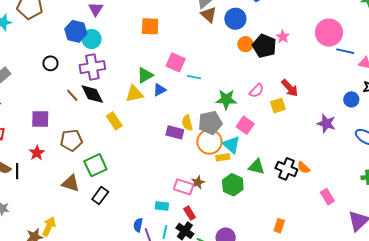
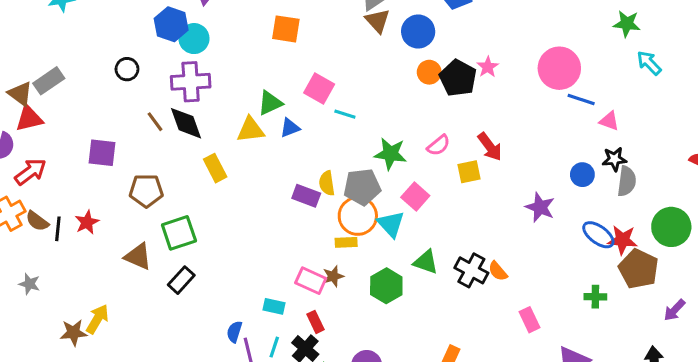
red star: (37, 153) -> (87, 222), moved
yellow rectangle: (223, 157) -> (346, 242), moved

